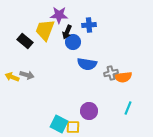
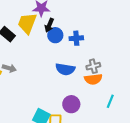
blue cross: (89, 25) -> (76, 38), moved
blue semicircle: (87, 64) -> (65, 69), moved
orange semicircle: (123, 77) -> (93, 79), moved

